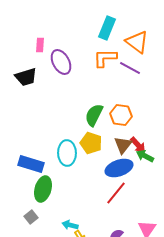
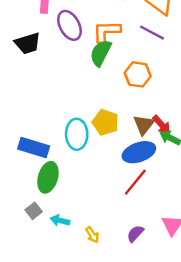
orange L-shape: (105, 58) -> (107, 31), moved
green semicircle: (94, 115) -> (101, 53), moved
orange hexagon: (121, 115) -> (138, 74), moved
cyan arrow: (70, 225) -> (60, 220), moved

